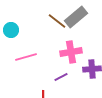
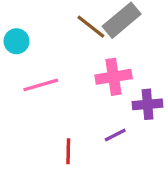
purple line: (61, 77) -> (115, 135), moved

